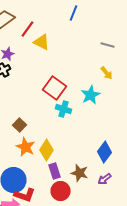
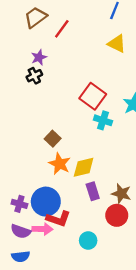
yellow triangle: (42, 42) -> (117, 44), moved
yellow diamond: (46, 150) -> (84, 167), turned 45
red circle: (60, 191) -> (117, 215), moved

